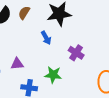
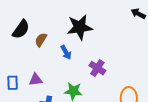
brown semicircle: (24, 13) -> (41, 40), moved

